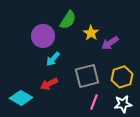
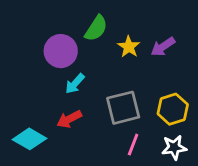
purple arrow: (110, 43) -> (163, 47), moved

